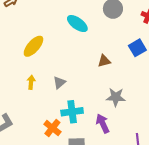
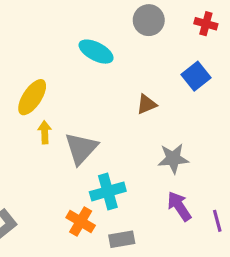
yellow arrow: (31, 82) -> (45, 132), moved
gray triangle: (59, 83) -> (81, 148), size x1.6
purple arrow: (103, 123) -> (179, 206), moved

